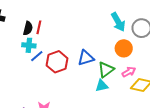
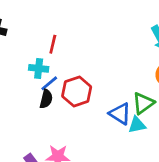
black semicircle: (28, 28) -> (46, 99), moved
blue triangle: (86, 58) -> (120, 114), moved, turned 48

